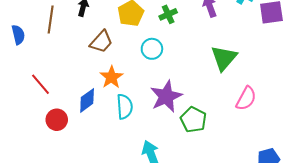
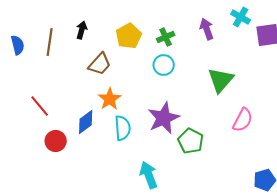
blue semicircle: (18, 35) -> (18, 45), moved
cyan circle: (152, 49) -> (164, 65), moved

